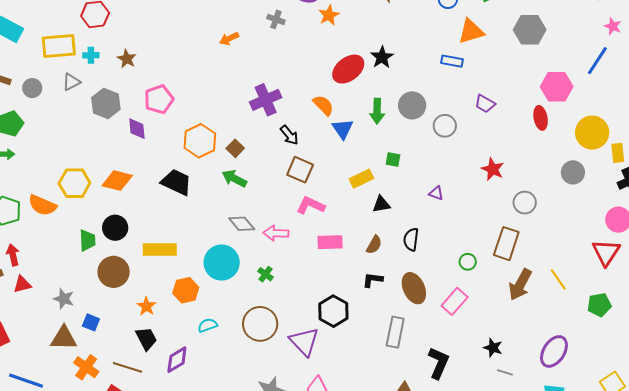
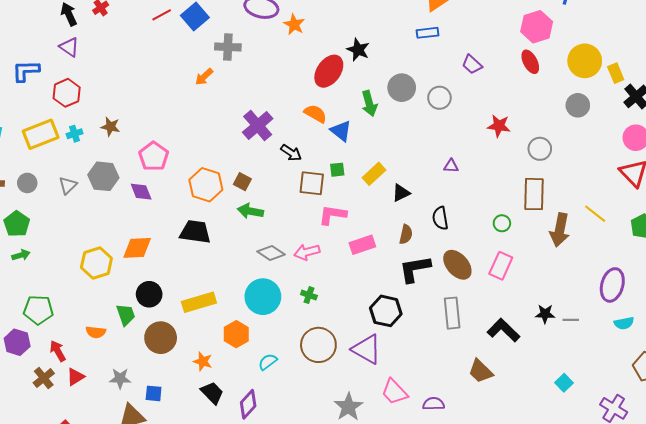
gray cross: (276, 19) -> (228, 47), moved, size x1.4
gray triangle: (71, 82) -> (68, 185), moved
purple trapezoid: (485, 104) -> (472, 64), turned 30
green square: (393, 159) -> (337, 170), moved
orange semicircle: (42, 205) -> (96, 332), moved, size x0.7
black L-shape: (373, 280) -> (415, 269), size x1.6
black star: (493, 348) -> (545, 314), moved
black L-shape: (439, 363) -> (504, 330), turned -52

